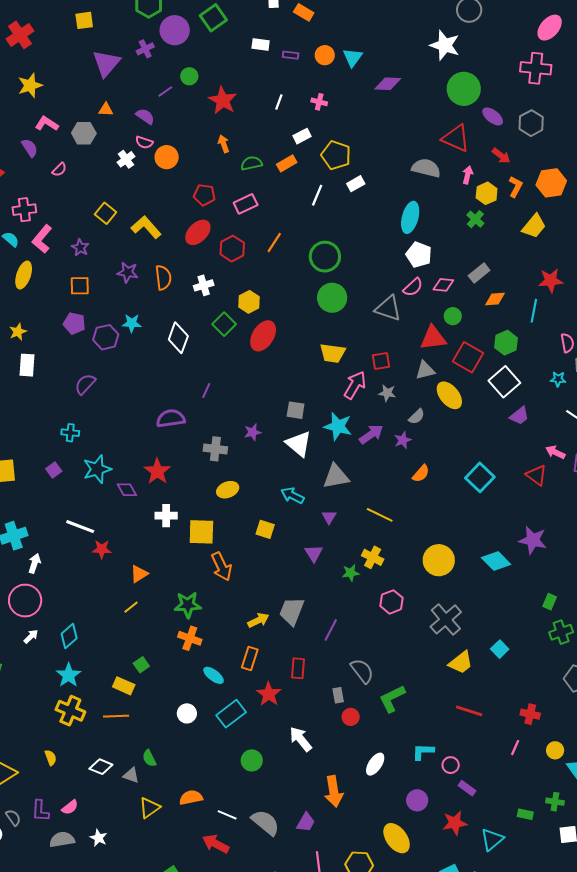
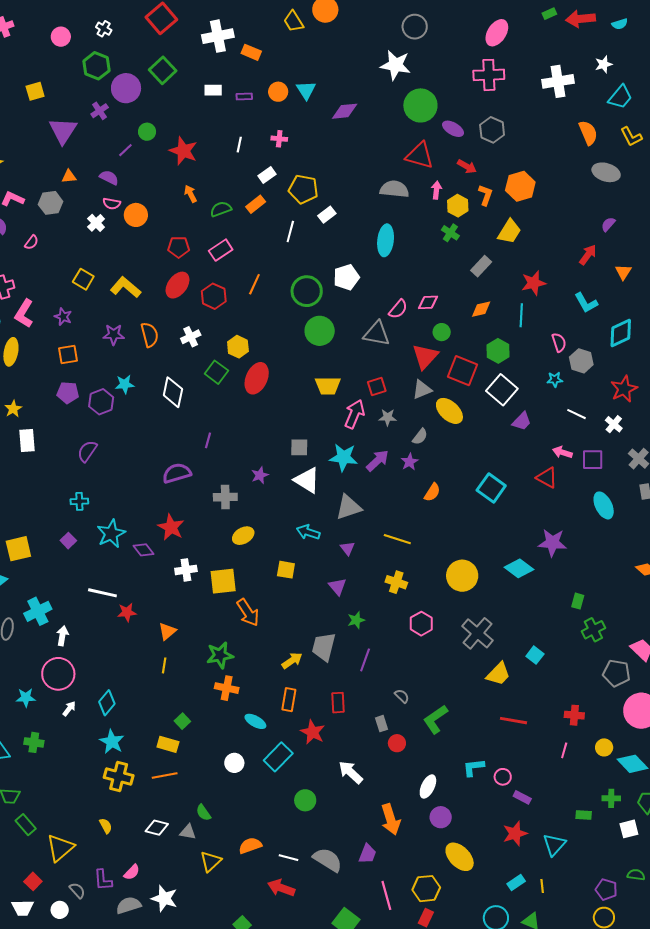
white pentagon: (419, 255) -> (346, 277), moved, turned -30
gray rectangle: (479, 273) -> (481, 266), moved
red triangle: (433, 338) -> (425, 356), turned -32
green star: (351, 573) -> (356, 620), moved
yellow line: (131, 607) -> (164, 665), turned -35
gray semicircle: (362, 671) -> (402, 696), size x0.6
purple circle: (417, 800) -> (441, 817), moved
white star: (98, 838) -> (164, 899), size x1.5

